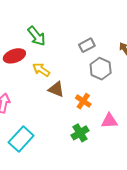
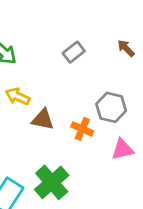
gray hexagon: (101, 69) -> (111, 107), moved
green cross: (80, 133) -> (52, 182), moved, size x1.4

